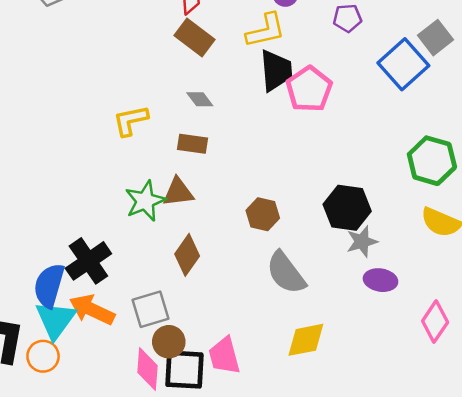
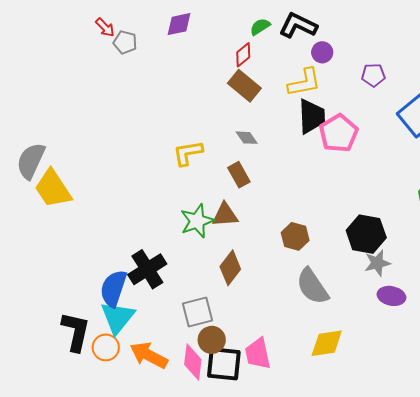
brown rectangle: (192, 144) -> (239, 175), turned 50
orange arrow: (92, 310) -> (149, 355), moved

